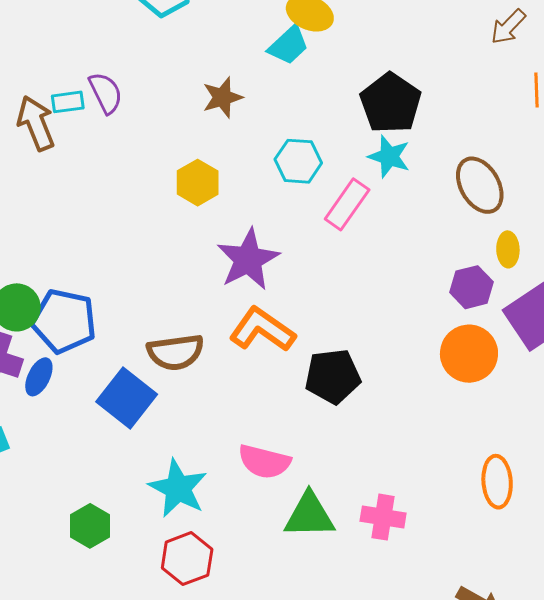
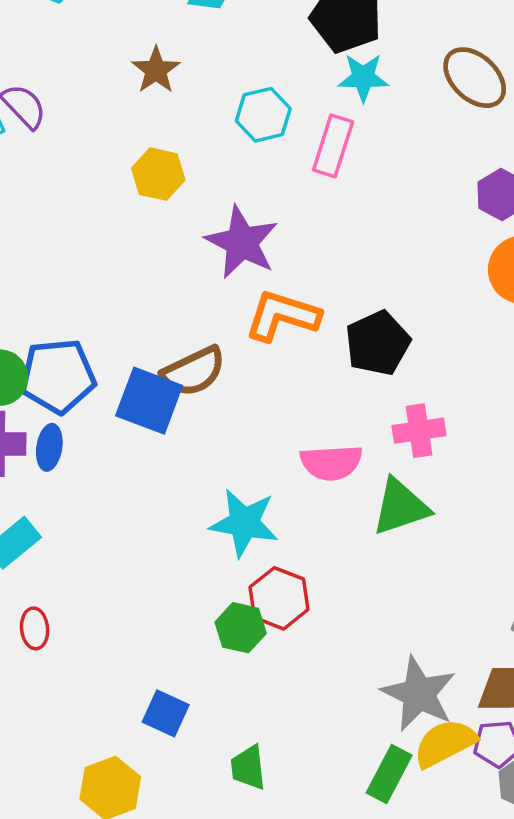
blue square: (127, 398) -> (149, 401), moved
pink cross: (383, 517) -> (419, 431), moved
green hexagon: (90, 526) -> (241, 628), moved

